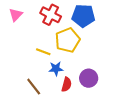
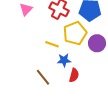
purple circle: (89, 78) -> (97, 43), moved

